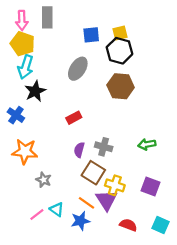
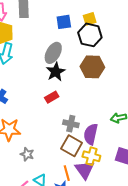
black star: (35, 91) -> (56, 72), moved
gray cross: (104, 147) -> (71, 124), moved
purple semicircle: (79, 150) -> (91, 134), moved, size x1.5
orange line: (86, 203) -> (67, 173), turned 42

